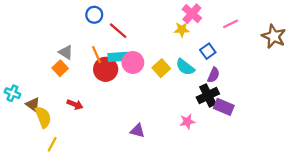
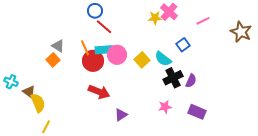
blue circle: (94, 15) -> (95, 11), moved
yellow star: (182, 30) -> (155, 18), moved
purple semicircle: (214, 75) -> (191, 81), moved
black cross: (208, 95) -> (173, 78), moved
red arrow: (75, 105) -> (99, 92), moved, size x1.5
purple rectangle: (224, 107) -> (197, 112), moved
purple triangle: (137, 131) -> (121, 115), turned -48

